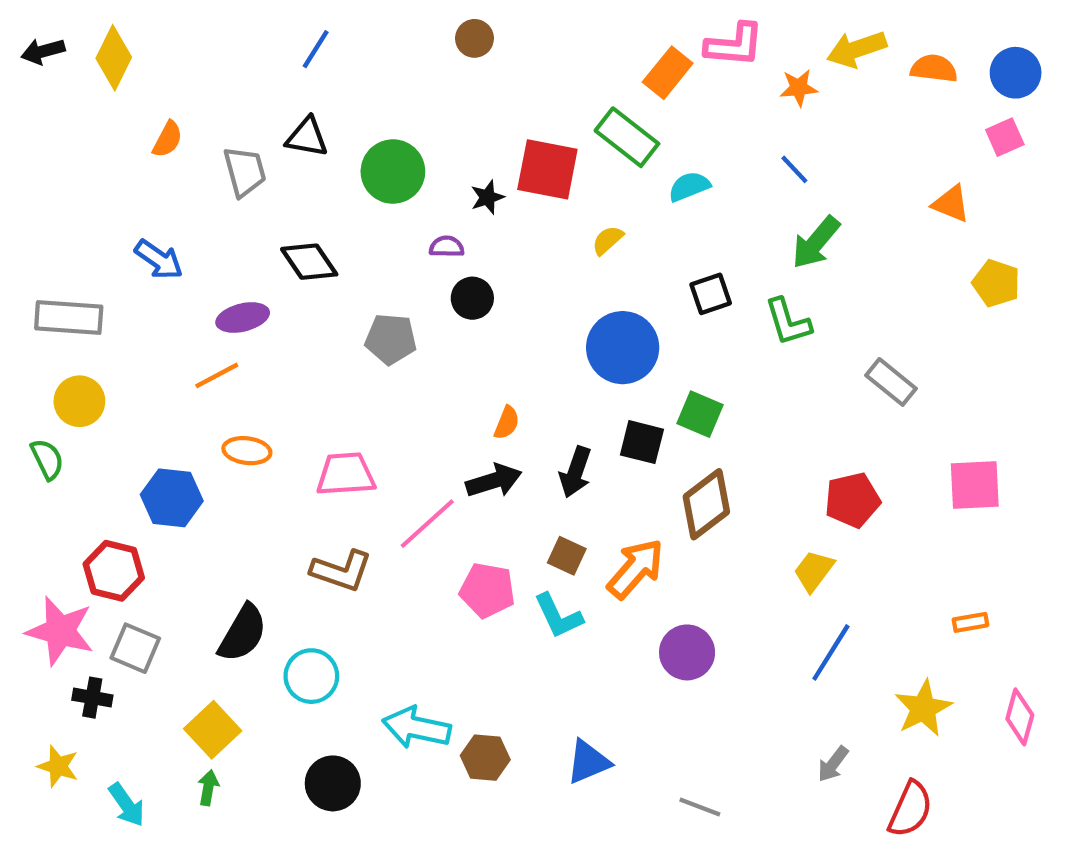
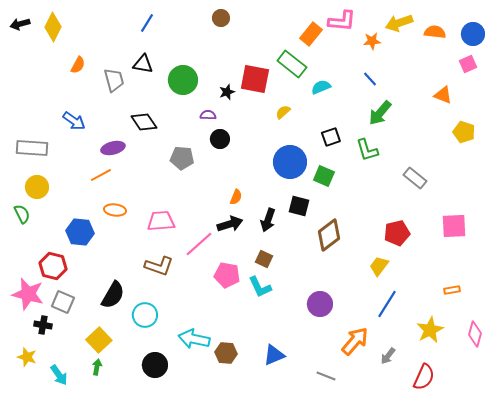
green square: (700, 414) -> (324, 176), moved
orange arrow: (636, 569) -> (355, 341), moved

